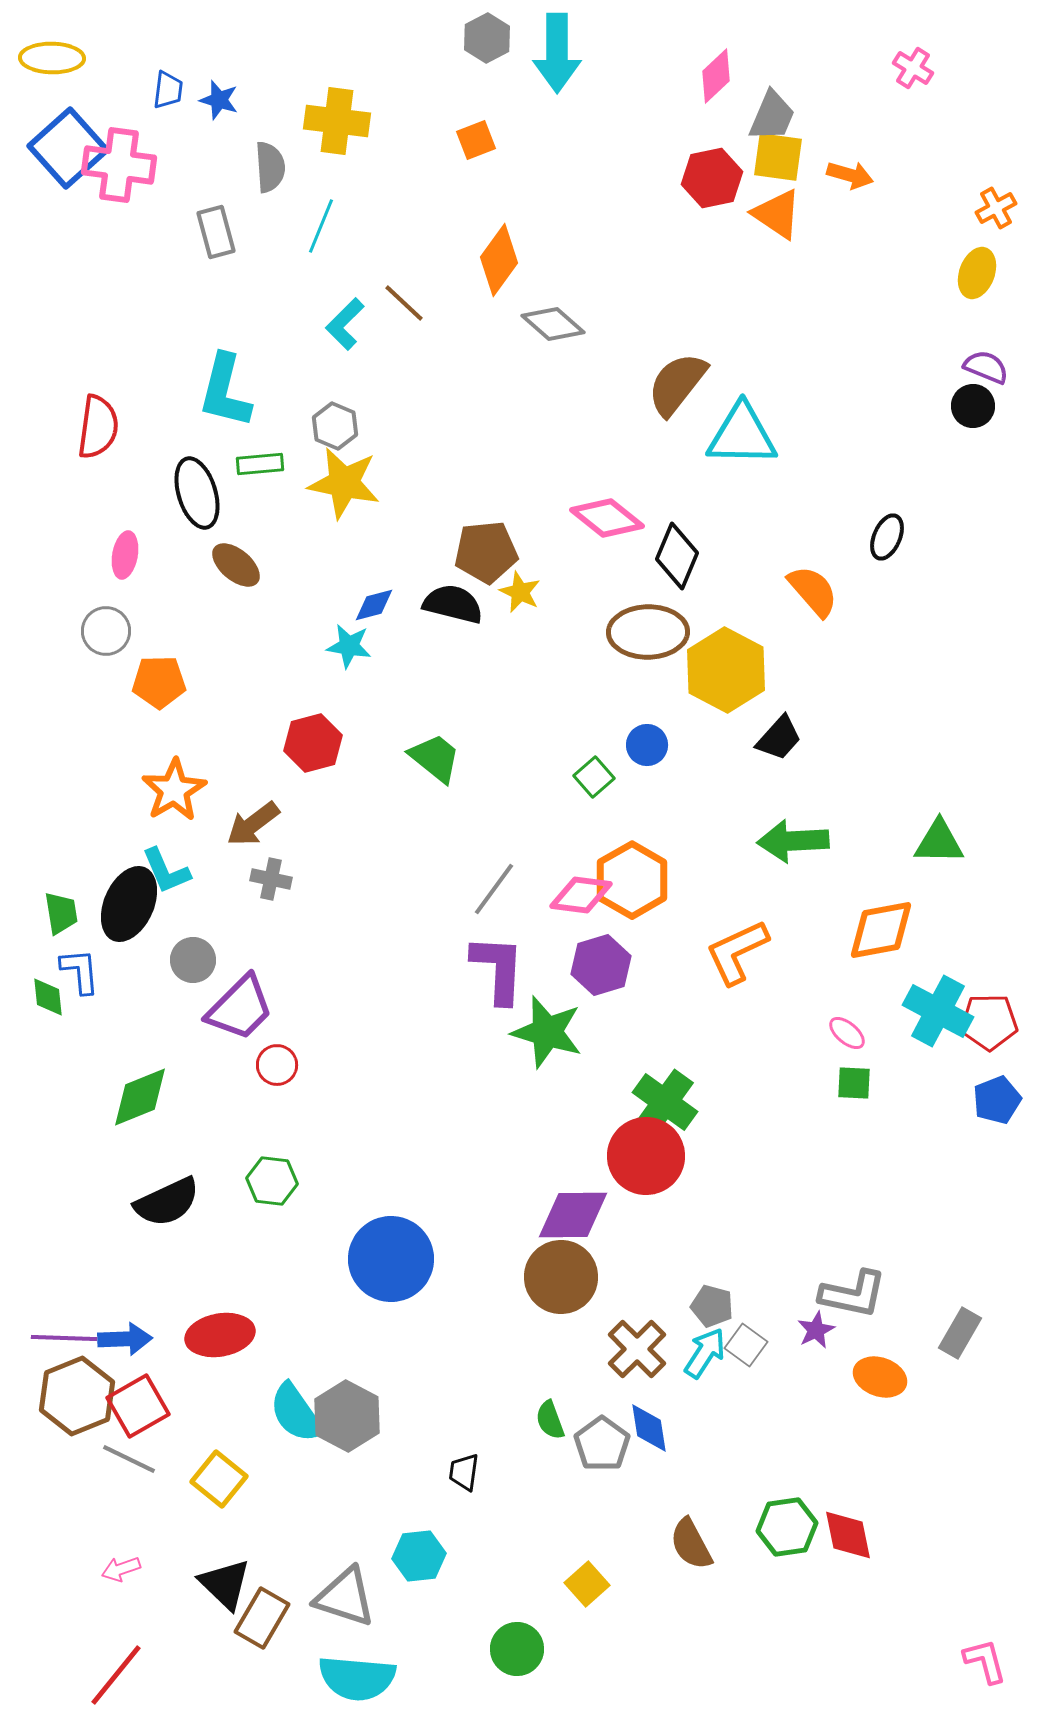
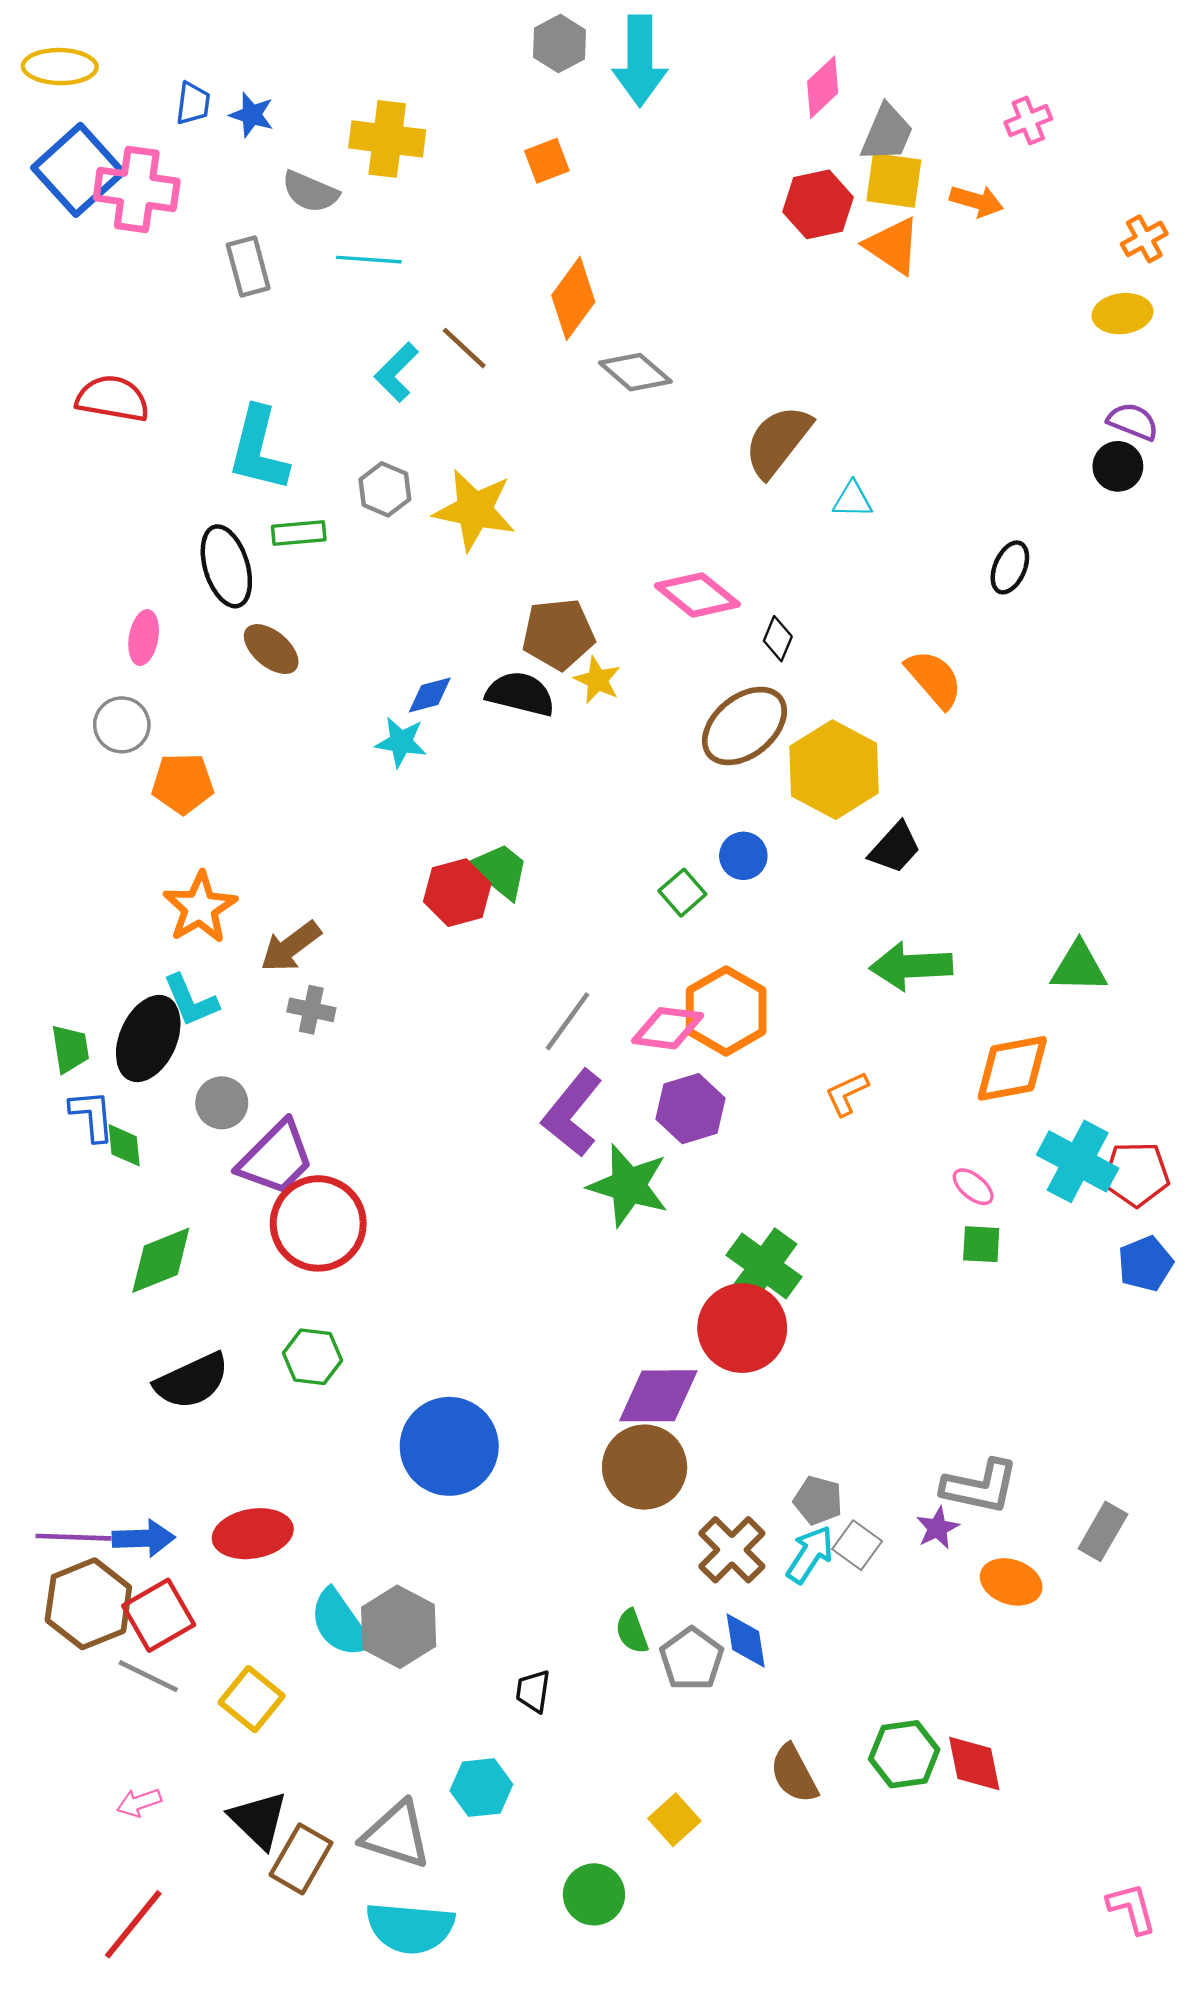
pink cross: (913, 68) -> (1028, 121), moved, turned 36
gray semicircle: (270, 167) -> (310, 192), turned 117
cyan line: (321, 226) -> (369, 260), turned 72
yellow ellipse: (977, 273) -> (1122, 314), turned 63
red semicircle: (98, 427) -> (113, 399), moved, turned -88
cyan triangle: (742, 435) -> (852, 500), size x0.5
yellow star: (344, 483) -> (474, 510), moved
black ellipse: (887, 537) -> (1010, 567), moved
black diamond: (677, 556) -> (778, 639), size x0.6
brown ellipse: (648, 632) -> (744, 726), turned -38
red hexagon: (313, 743) -> (457, 893), moved
orange L-shape: (737, 952) -> (847, 1094), size x0.6
purple L-shape: (498, 969) -> (572, 1113), turned -144
green diamond: (48, 997) -> (124, 1145), moved
red circle: (277, 1065) -> (318, 1223), size x2.0

